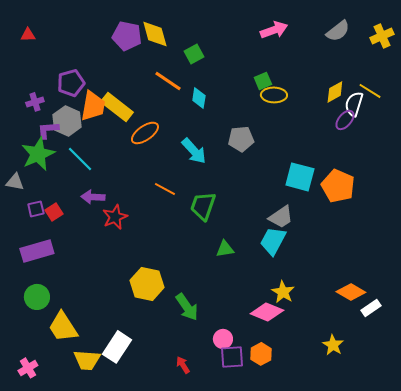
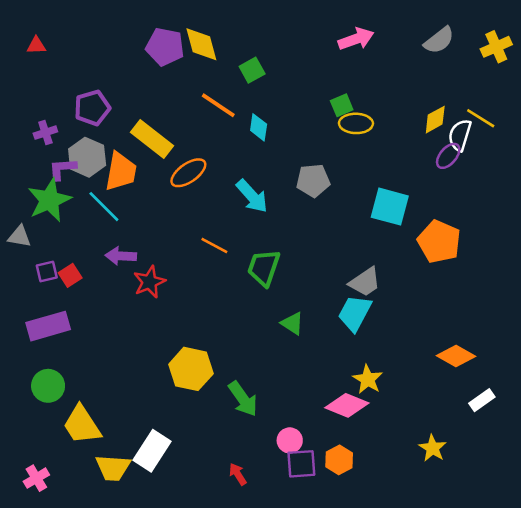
orange trapezoid: (93, 106) -> (121, 171), moved
cyan square: (300, 177) -> (390, 207), moved
green triangle: (225, 249) -> (292, 323), turned 42
orange diamond: (351, 292) -> (456, 356), moved

